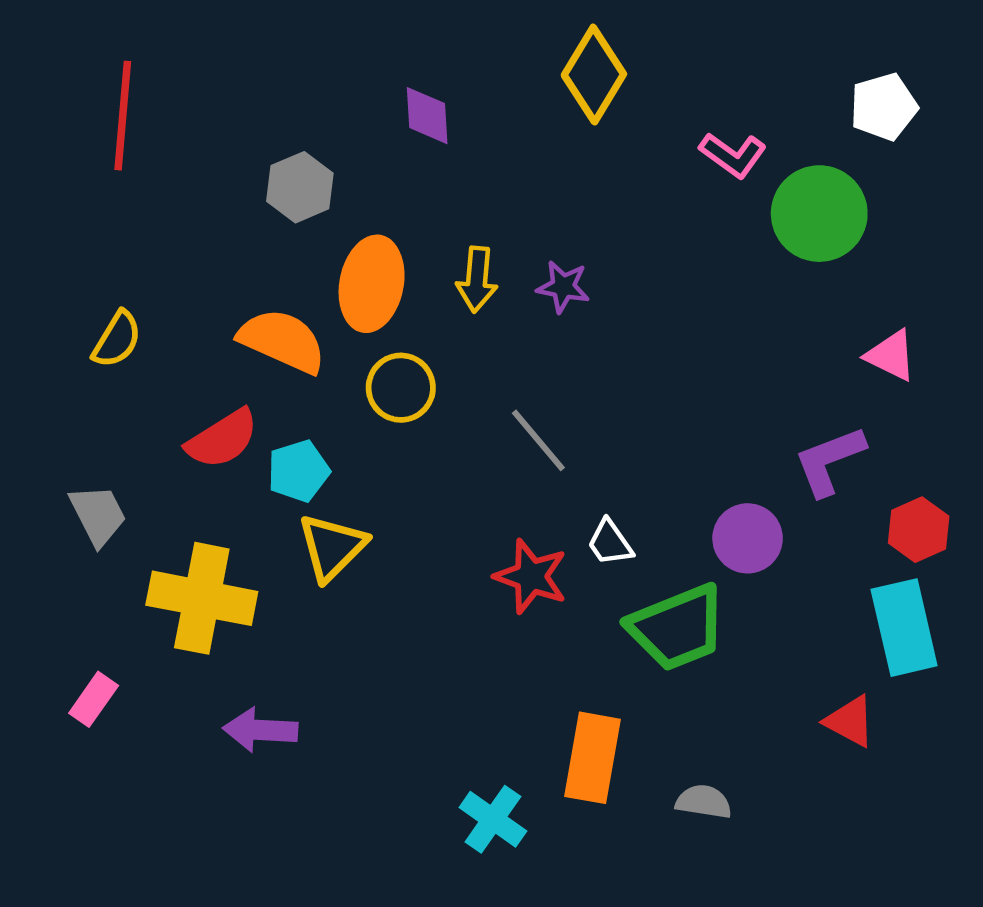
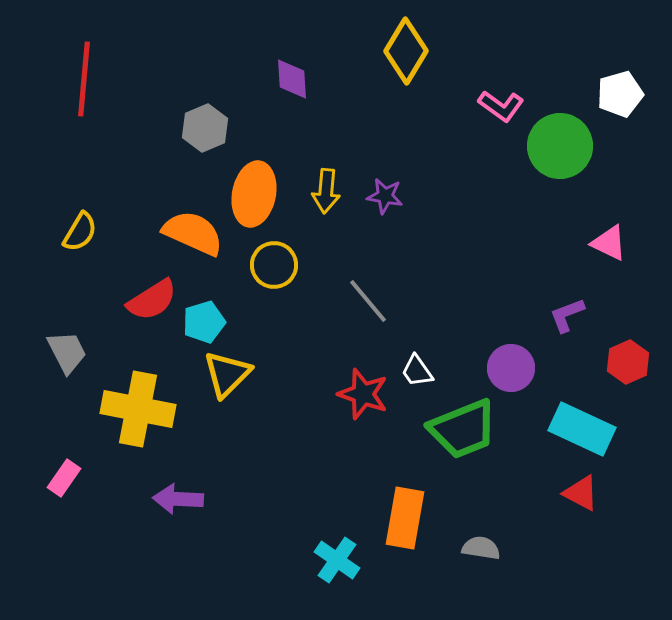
white pentagon: (884, 107) -> (620, 94), moved
purple L-shape: (829, 461) -> (567, 315), size x0.7
cyan rectangle: (904, 628) -> (582, 429), moved, turned -52

